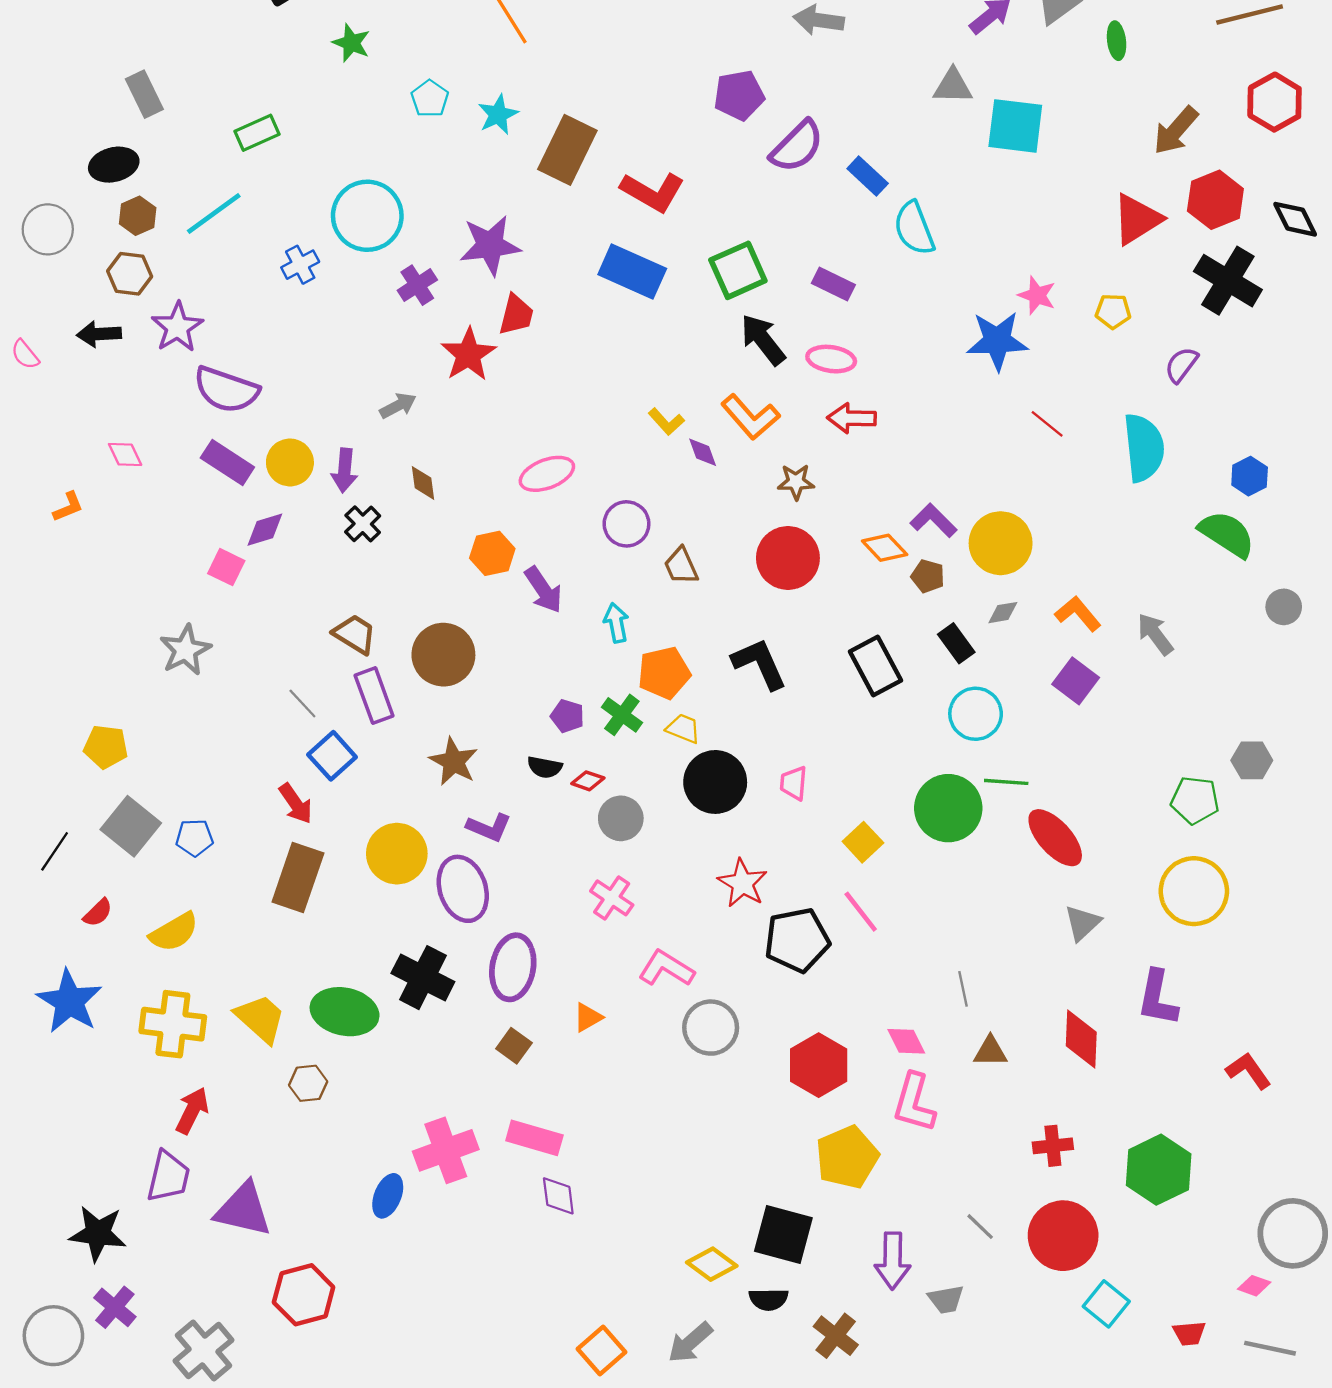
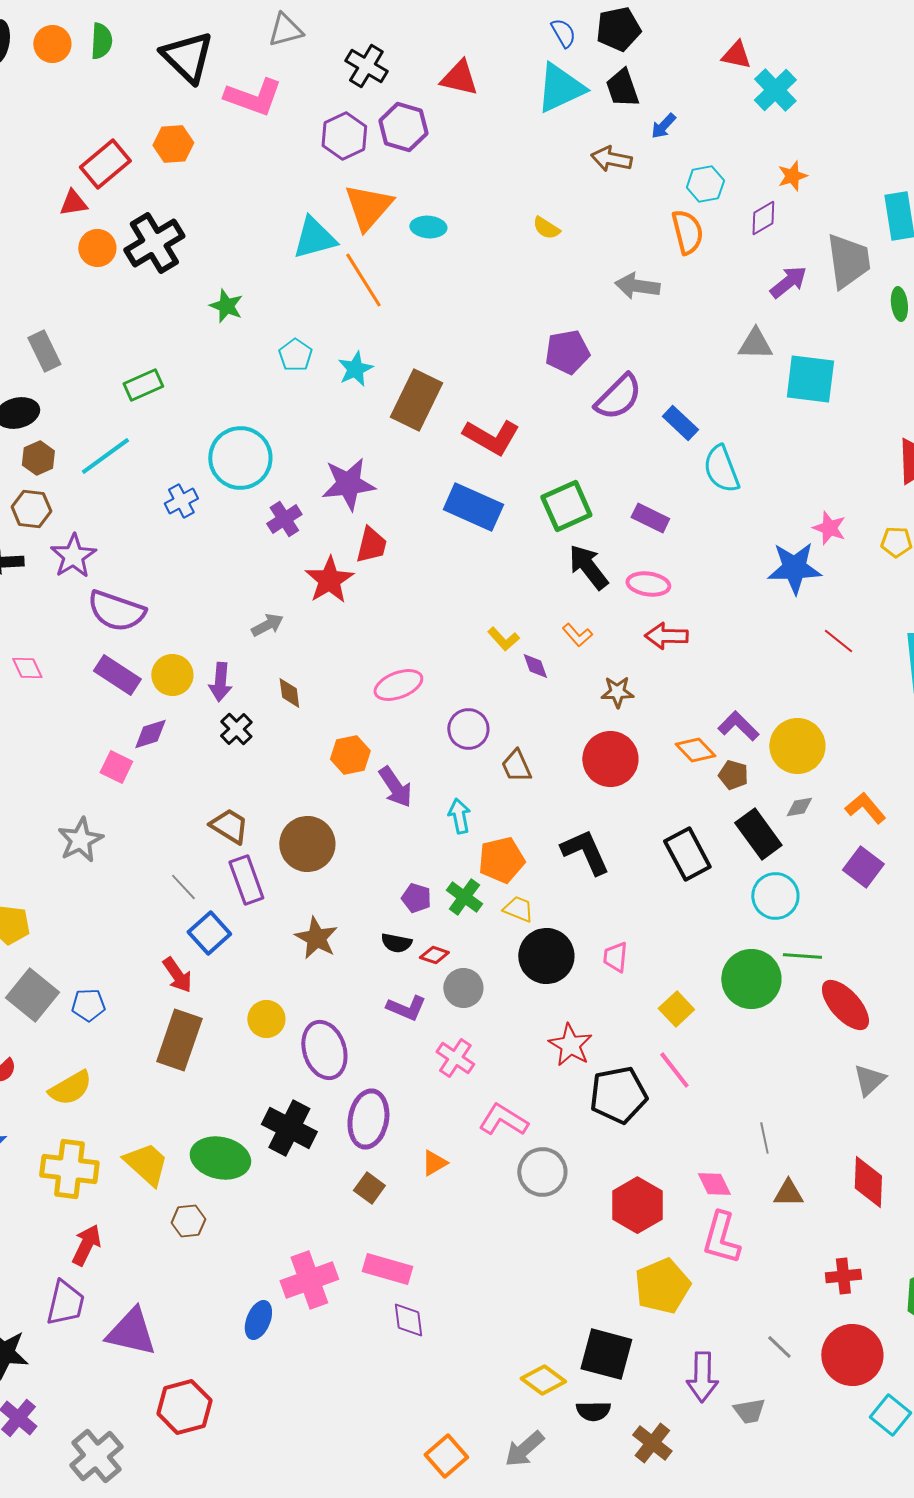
orange L-shape: (750, 417) -> (577, 635), size x0.6
black rectangle: (956, 643) -> (758, 834), size x1.4
purple L-shape: (489, 827) -> (406, 1008), moved
yellow circle: (397, 854) -> (266, 1019), size x0.7

